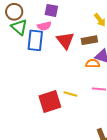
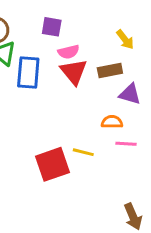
pink semicircle: (44, 26) -> (69, 52), moved
orange semicircle: (93, 64) -> (112, 122), moved

